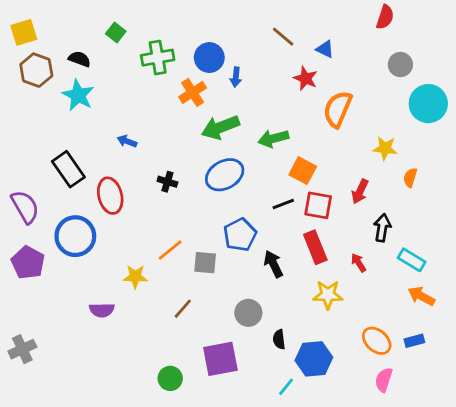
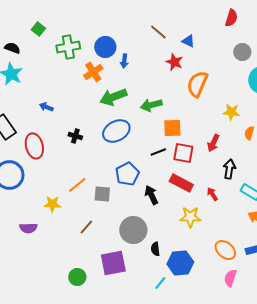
orange square: (303, 171) -> (172, 128), turned -30
red rectangle: (315, 247) -> (181, 183), turned -40
gray circle: (248, 313) -> (133, 230), size x1.4

